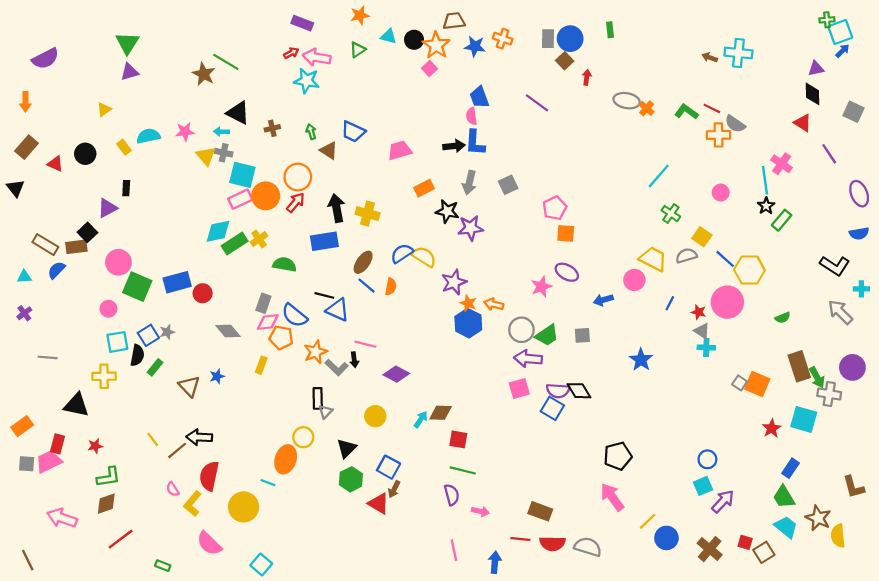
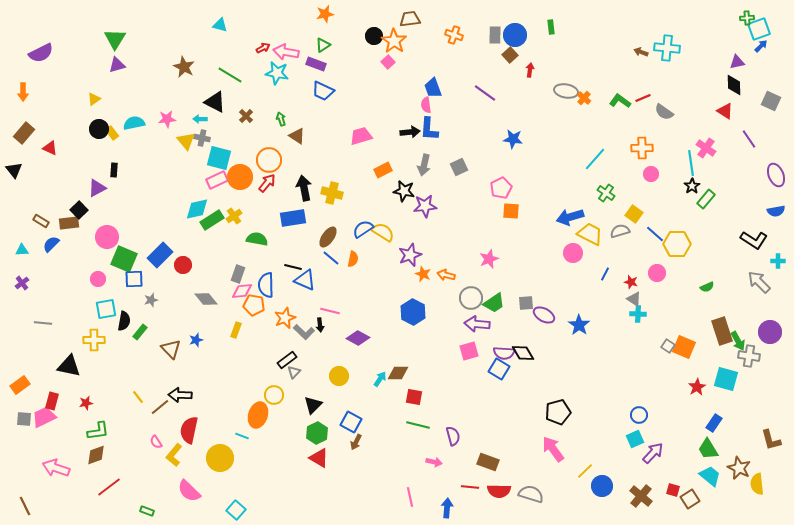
purple rectangle: (302, 23) -> (316, 64), moved
cyan triangle: (389, 36) -> (220, 25), moved
blue star: (475, 46) -> (513, 139), moved
green line: (226, 62) -> (230, 75), moved
red line: (712, 108) -> (643, 98), turned -49
brown cross: (272, 128) -> (246, 116), turned -32
blue trapezoid: (353, 132) -> (323, 91), moved
orange cross: (718, 135) -> (642, 148), moved
black circle: (85, 154) -> (99, 129), moved
brown rectangle: (45, 245) -> (41, 221), size x0.7
purple ellipse: (567, 272) -> (544, 315), moved
blue rectangle: (177, 282) -> (160, 255), turned -30
blue arrow: (603, 300) -> (570, 217), moved, size x1.5
pink circle: (727, 302) -> (657, 273), size x0.6
blue semicircle: (294, 315) -> (266, 285), turned 50
blue hexagon: (468, 323) -> (413, 312), moved
blue square: (148, 335) -> (134, 279), moved, turned 30
black rectangle: (318, 398) -> (287, 360), turned 54
purple semicircle: (452, 495) -> (453, 436), moved
red triangle: (379, 504) -> (319, 458), moved

